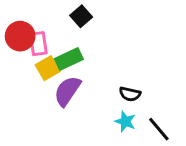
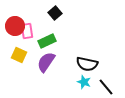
yellow square: (48, 68) -> (19, 55), moved, turned -35
black semicircle: (130, 94) -> (87, 64), size x1.5

